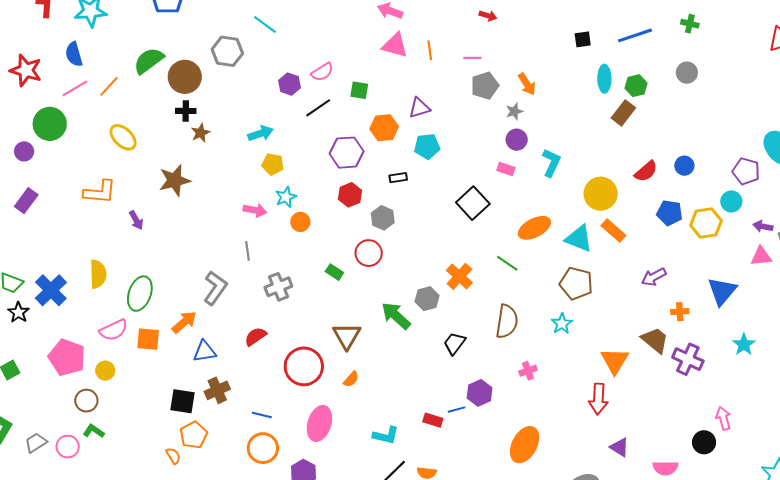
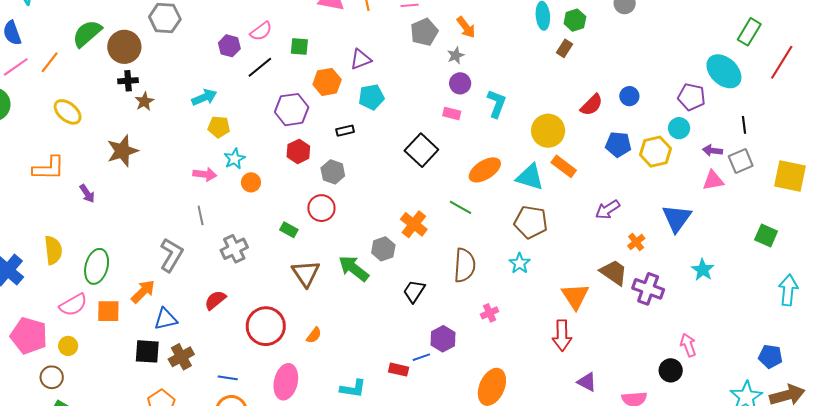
brown rectangle: (623, 113) -> (564, 48), size x0.7
orange cross: (680, 312) -> (636, 242), turned -30
brown triangle: (347, 336) -> (306, 273), moved
black square: (183, 401) -> (147, 351), moved

